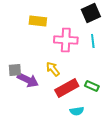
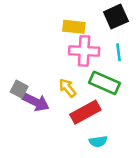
yellow rectangle: (38, 21) -> (74, 27), moved
gray square: (15, 70) -> (19, 89), turned 32
green rectangle: (92, 86) -> (104, 83), moved, size x1.6

